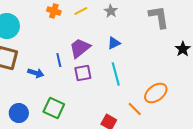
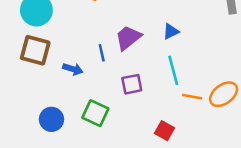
purple square: (83, 73) -> (132, 84), moved
orange line: (135, 109) -> (192, 97), moved, turned -35

